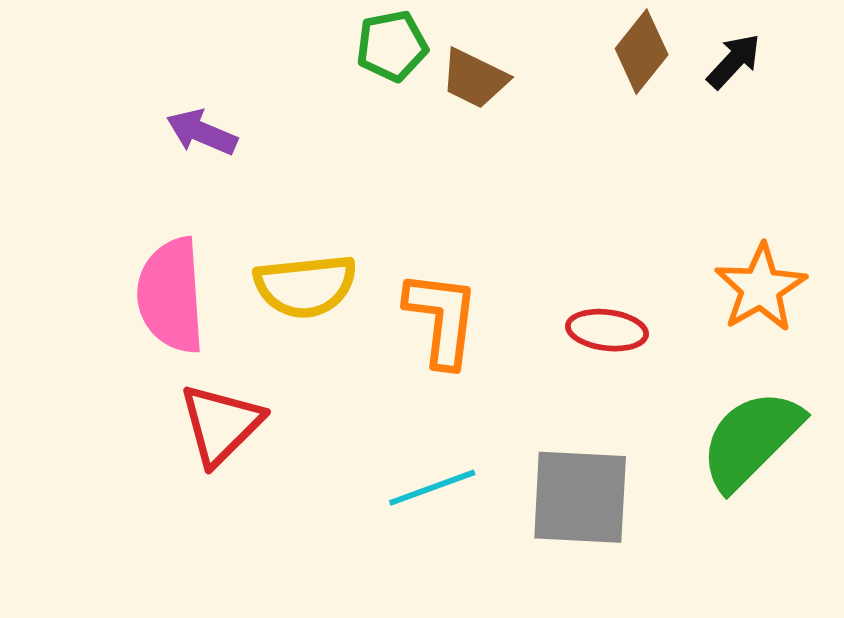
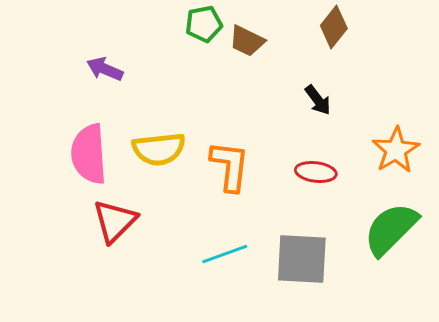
black arrow: (734, 61) -> (318, 100), moved, turned 100

